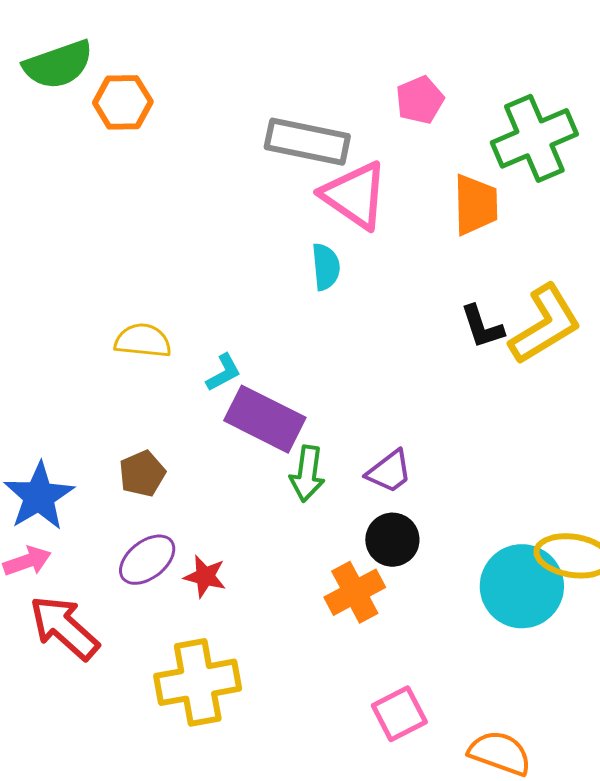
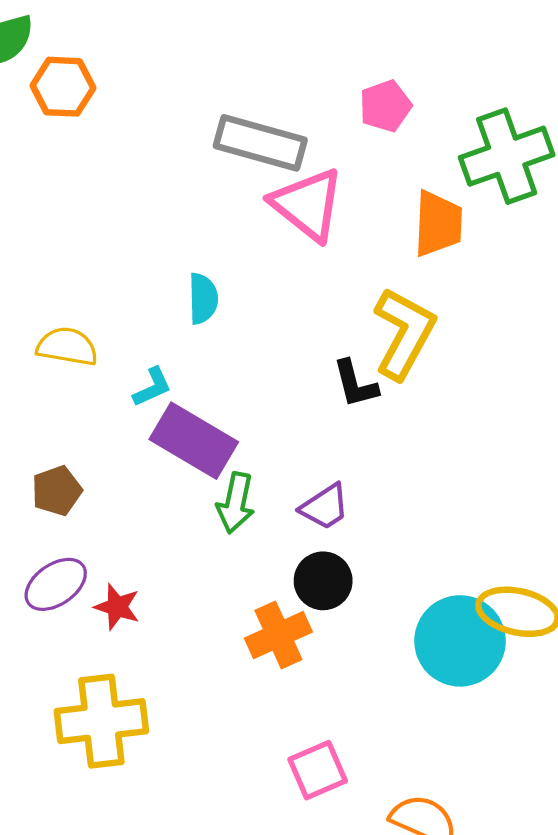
cyan semicircle: (326, 267) -> (203, 299), moved
yellow L-shape: (545, 325) -> (404, 333), moved, turned -34
black L-shape: (482, 327) -> (355, 384), moved

